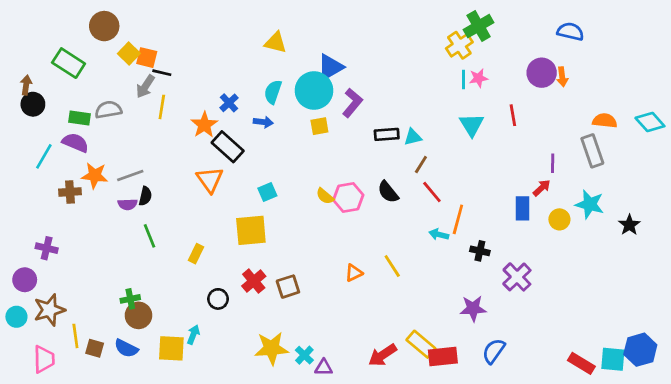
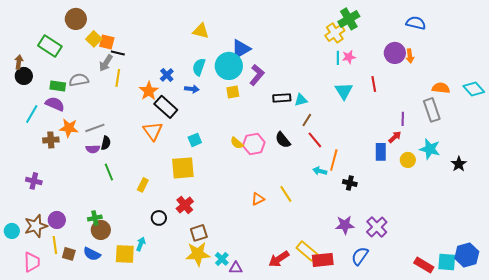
purple cross: (517, 277) -> (377, 227), moved
purple circle: (25, 280) -> (57, 220), moved
brown square: (288, 287) -> (199, 233), moved

